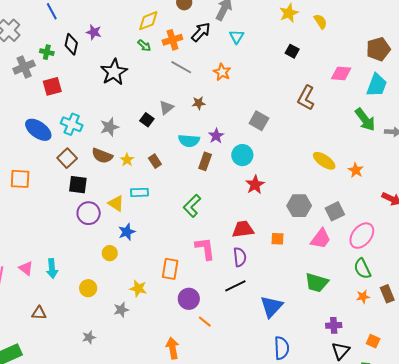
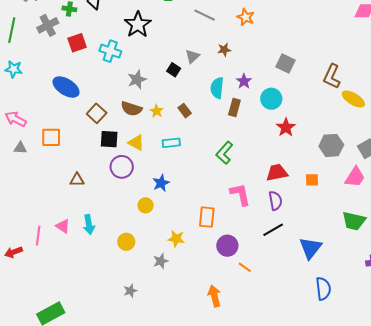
brown L-shape: (306, 98) -> (332, 76), moved
cyan cross: (72, 124) -> (110, 51), moved
cyan semicircle: (189, 141) -> (217, 88), turned 95
yellow triangle: (116, 203) -> (136, 143), moved
brown triangle: (39, 313) -> (77, 180), moved

